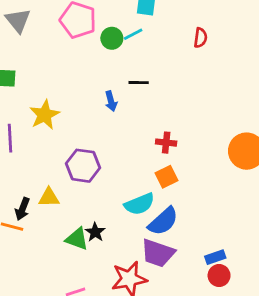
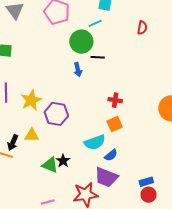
green circle: (112, 38) -> (81, 42), moved, size x1.5
yellow star: (45, 115) -> (31, 100), moved
blue semicircle: (163, 221) -> (111, 155), size x0.6

